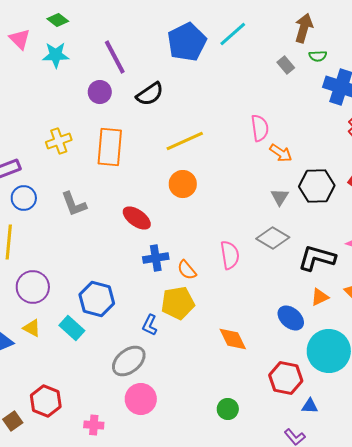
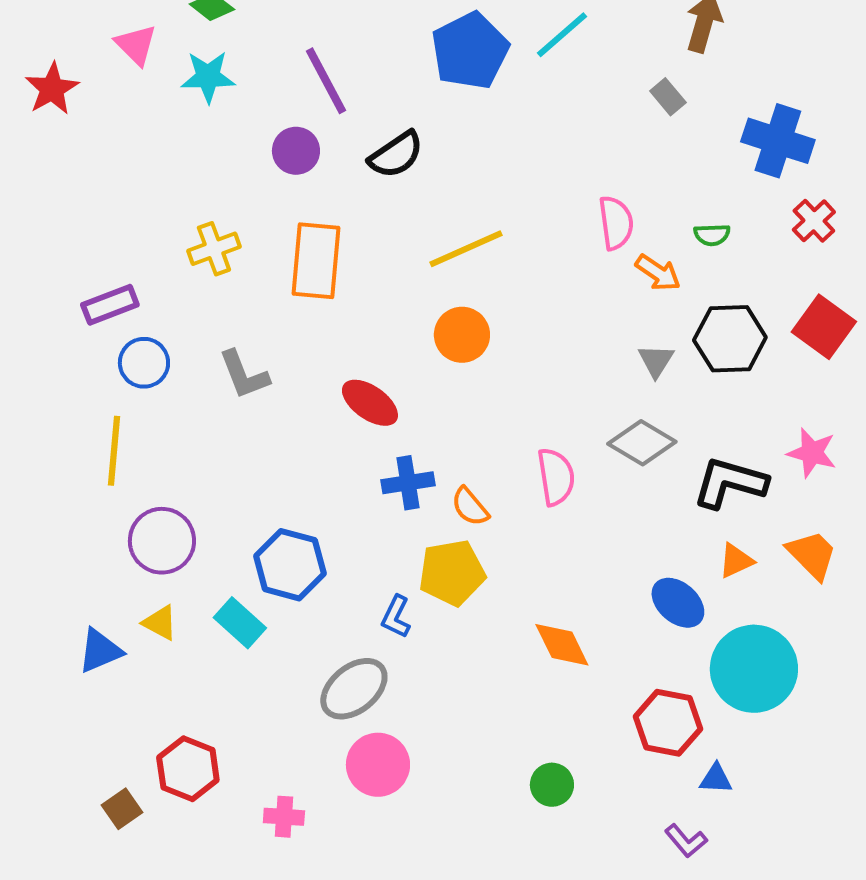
green semicircle: (318, 56) -> (712, 235), moved

